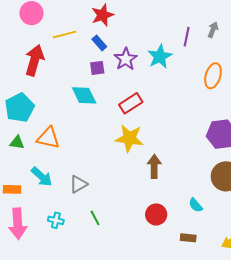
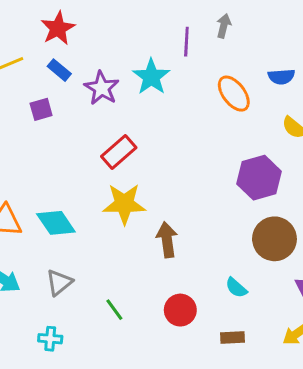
purple square: (97, 68) -> (41, 109), moved
orange ellipse: (213, 76) -> (234, 94), turned -45
cyan diamond: (84, 95) -> (56, 223), moved
green line: (95, 218) -> (114, 310), moved
cyan cross: (56, 220) -> (50, 339), moved

